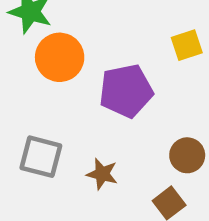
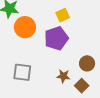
yellow square: (187, 45) -> (63, 15), moved
brown star: (102, 174) -> (63, 76), moved

